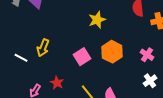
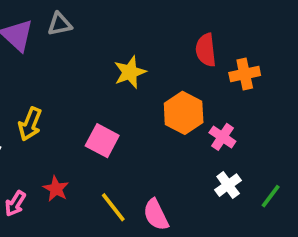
orange hexagon: (112, 52) -> (184, 113), moved
pink square: (82, 57) -> (102, 141), turned -30

